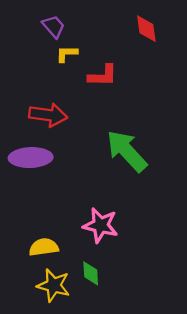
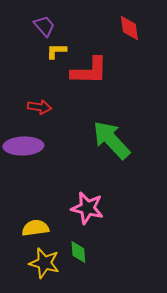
red L-shape: (103, 76) -> (89, 71), size x1.4
red arrow: (48, 115) -> (39, 107), size x0.7

